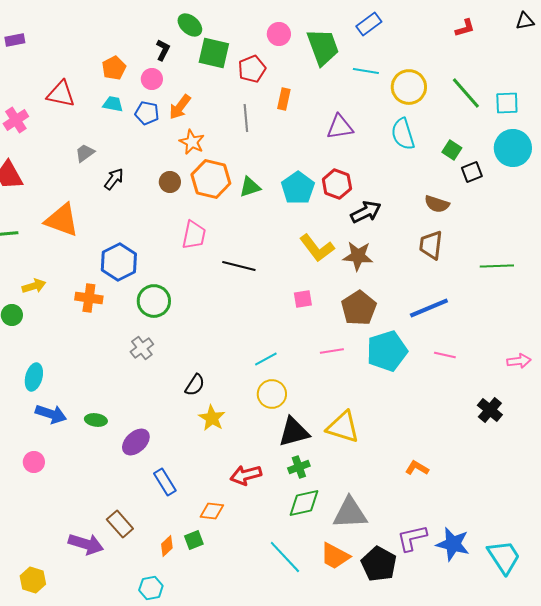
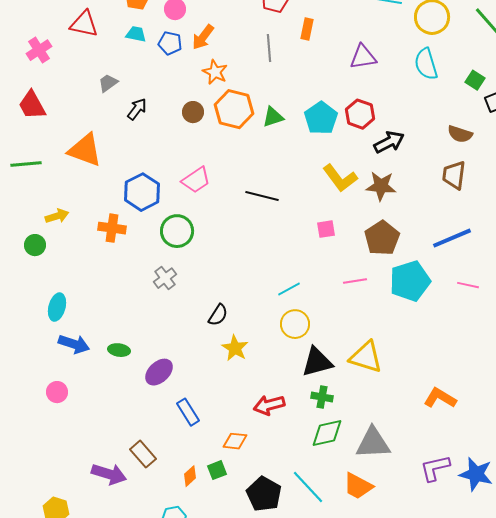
pink trapezoid: (194, 235) -> (196, 180), moved, turned 44
green cross: (299, 467) -> (322, 397), turned 30
orange L-shape: (417, 468) -> (440, 398), size x1.4
black pentagon: (379, 564) -> (264, 494), moved

